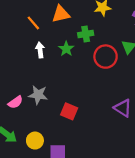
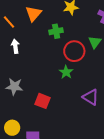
orange triangle: (61, 14) -> (33, 14), turned -36
green star: (66, 49) -> (66, 72), moved

